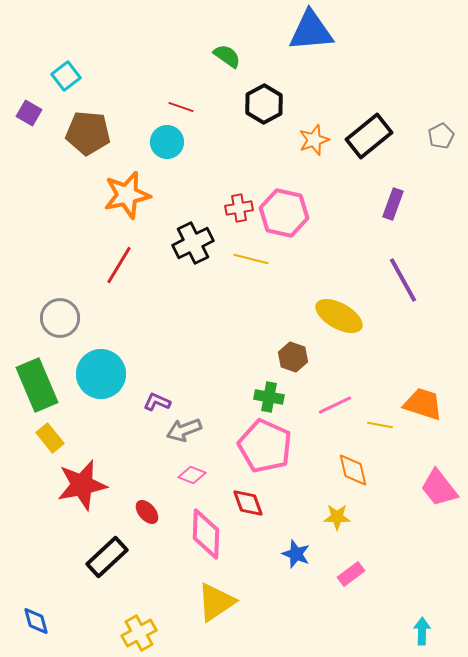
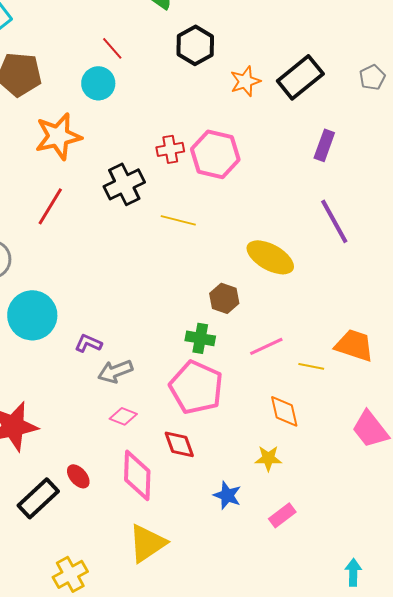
red line: (181, 107) -> (112, 48), turned 30
yellow line: (251, 259) -> (178, 220), moved
red ellipse: (147, 512) -> (78, 476), moved

